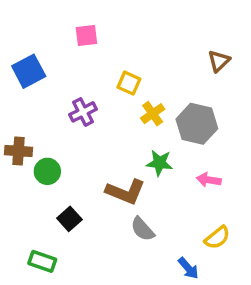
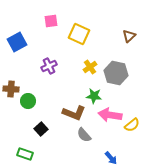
yellow square: (129, 83) -> (79, 34), moved, size x1.5
pink arrow: (209, 180) -> (110, 115), moved, size x1.6
yellow semicircle: (217, 238) -> (132, 125), moved

